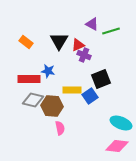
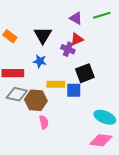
green line: (111, 31) -> (102, 15), moved
red triangle: (78, 45) -> (77, 39), moved
blue star: (48, 71) -> (40, 61), moved
blue square: (90, 96) -> (74, 90), turned 35

